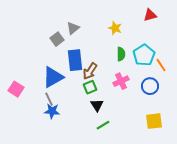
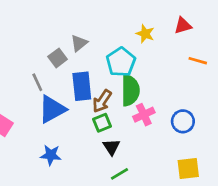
yellow star: (115, 28) -> (145, 34), moved
green semicircle: (121, 54) -> (130, 90), moved, size x1.6
cyan pentagon: (144, 55) -> (121, 62), moved
orange line: (161, 65) -> (198, 61), moved, turned -40
gray line: (49, 99) -> (37, 82), moved

